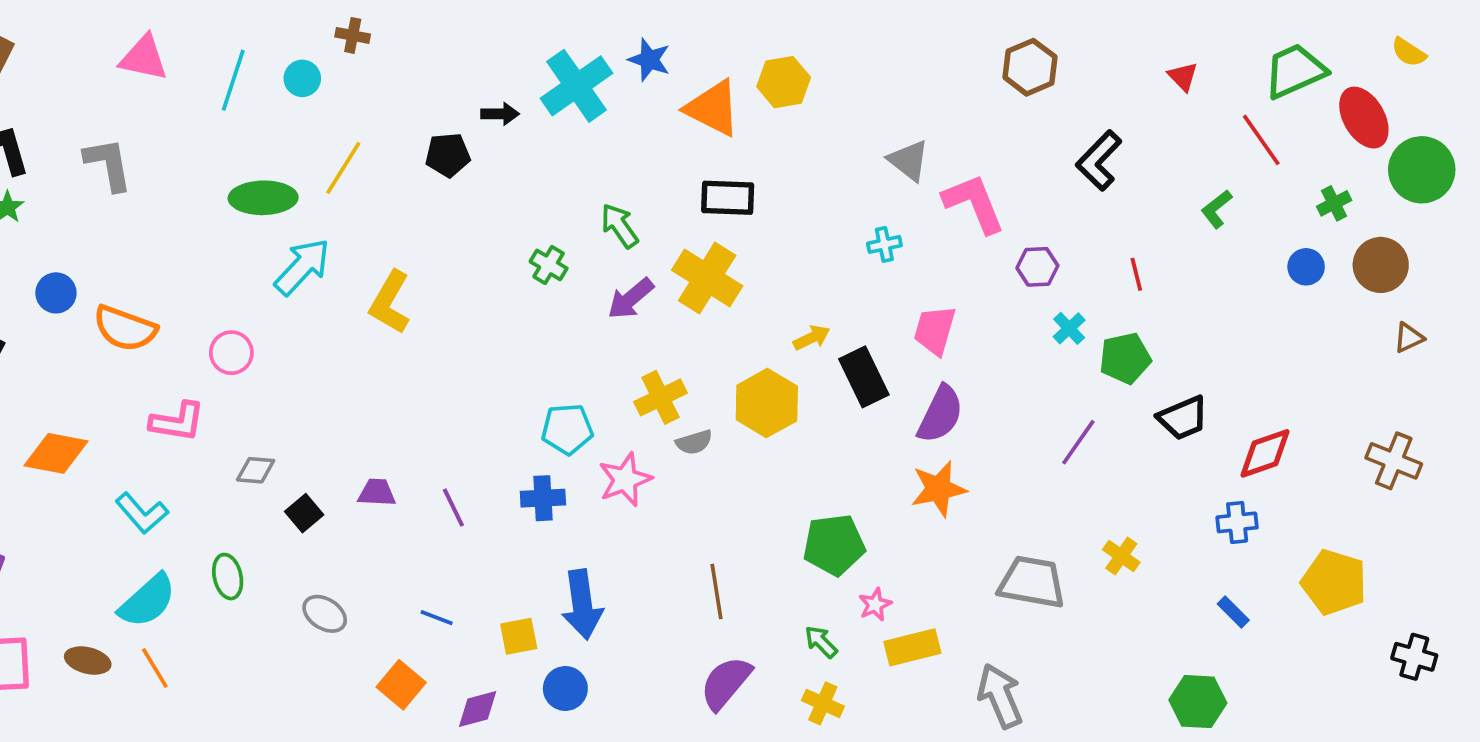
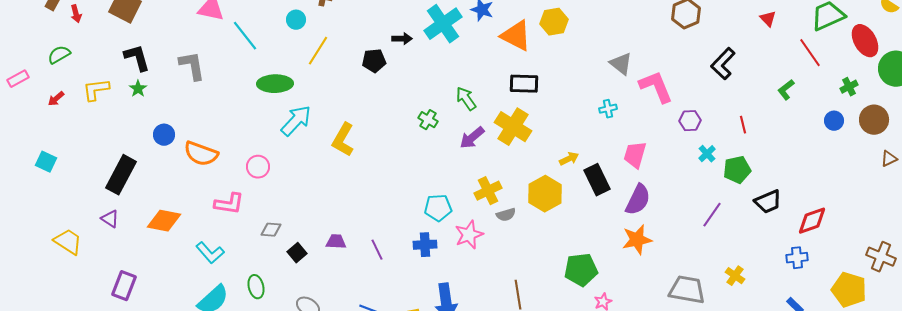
cyan line: (233, 80) -> (245, 36), moved, turned -56
yellow line: (343, 168) -> (318, 51), moved
brown cross: (1394, 461) -> (881, 257), moved

